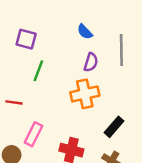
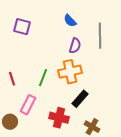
green line: (38, 71) -> (43, 78), moved
red line: (14, 102) -> (12, 79), turned 64
black rectangle: (114, 127) -> (80, 99), moved

